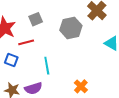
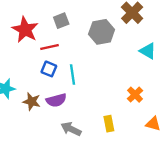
blue square: (11, 60) -> (49, 69), moved
orange cross: (81, 86) -> (135, 95), moved

